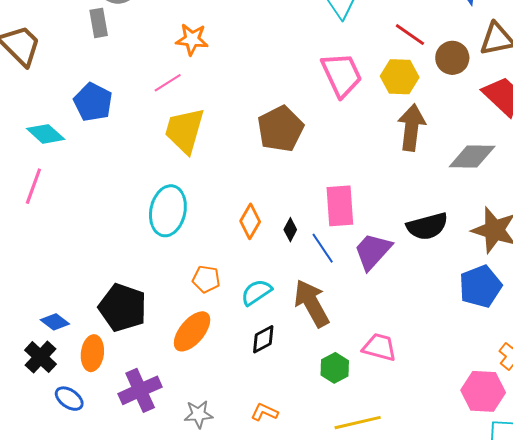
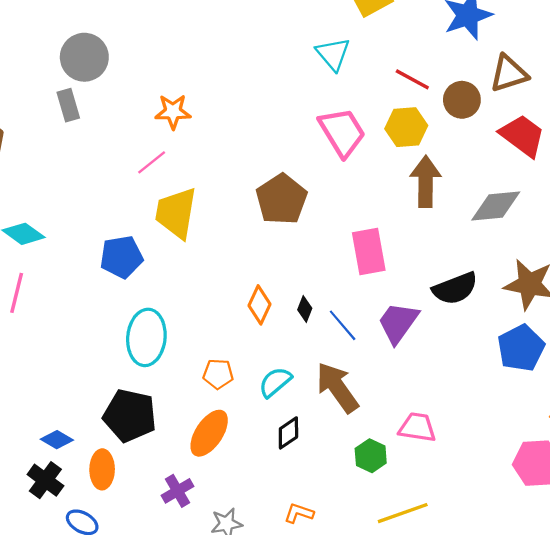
blue pentagon: (93, 102) -> (121, 257), moved, turned -30
pink rectangle: (340, 206) -> (369, 252), moved
cyan ellipse: (168, 211) -> (146, 337), moved
purple cross: (140, 390) -> (178, 491), moved, size x0.7

